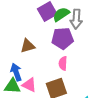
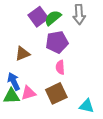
gray arrow: (76, 19) -> (79, 15), moved
pink triangle: (29, 85) -> (29, 93), turned -35

